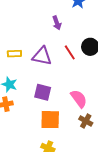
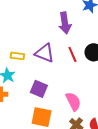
purple arrow: (57, 23) -> (65, 23), size x1.5
yellow rectangle: (14, 54) -> (17, 56), moved

